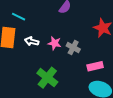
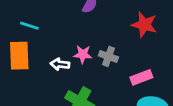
white arrow: (32, 41) -> (60, 64), moved

